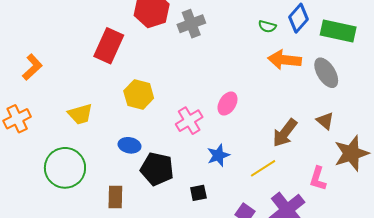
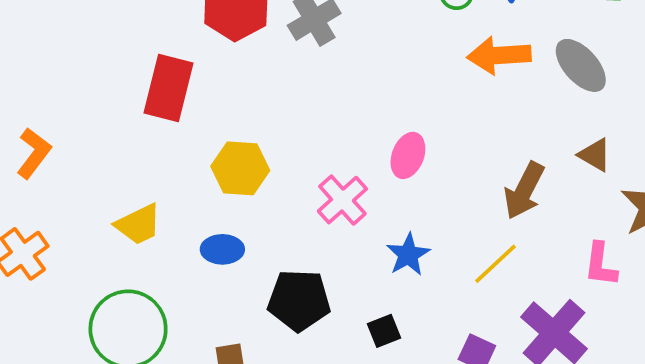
blue ellipse: (130, 145) -> (222, 249), moved

